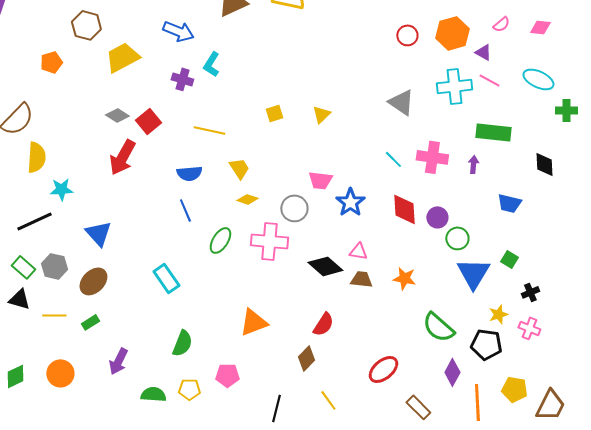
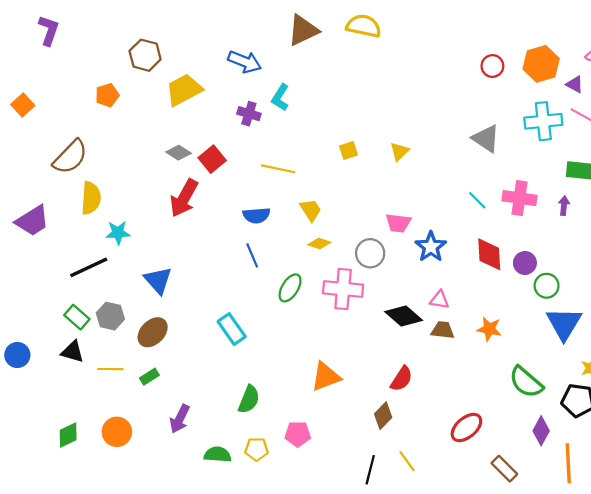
black line: (276, 408) -> (370, 470), moved

